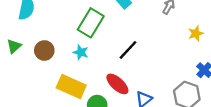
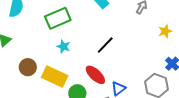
green rectangle: (91, 23) -> (58, 18), moved, turned 35
brown circle: (44, 51) -> (28, 67), moved

